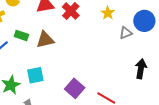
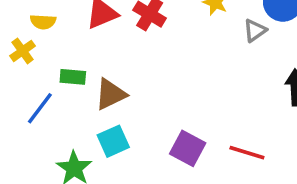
brown triangle: (45, 40) -> (111, 94), moved

